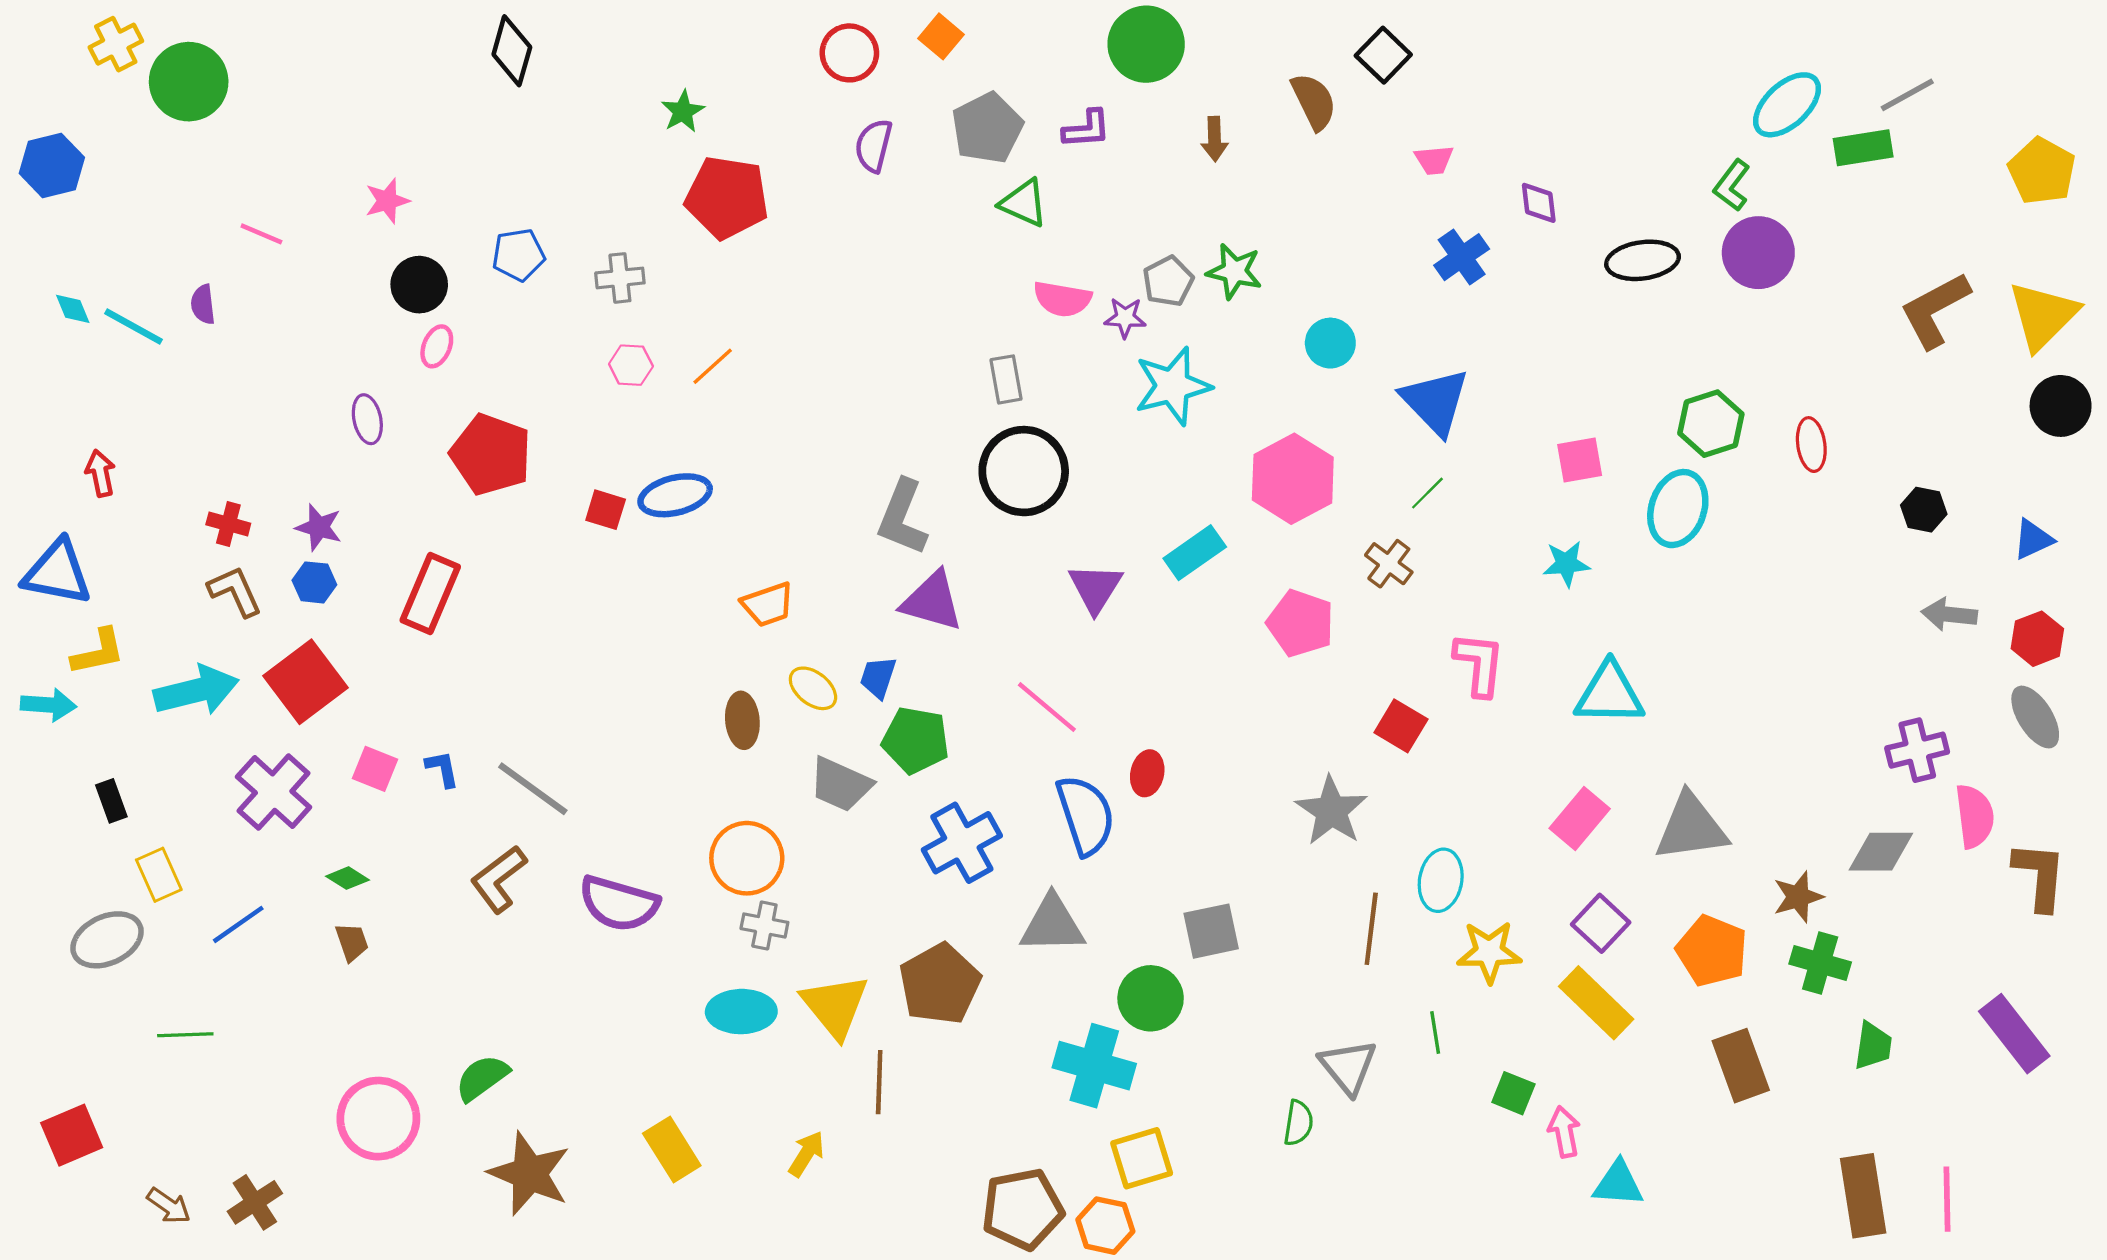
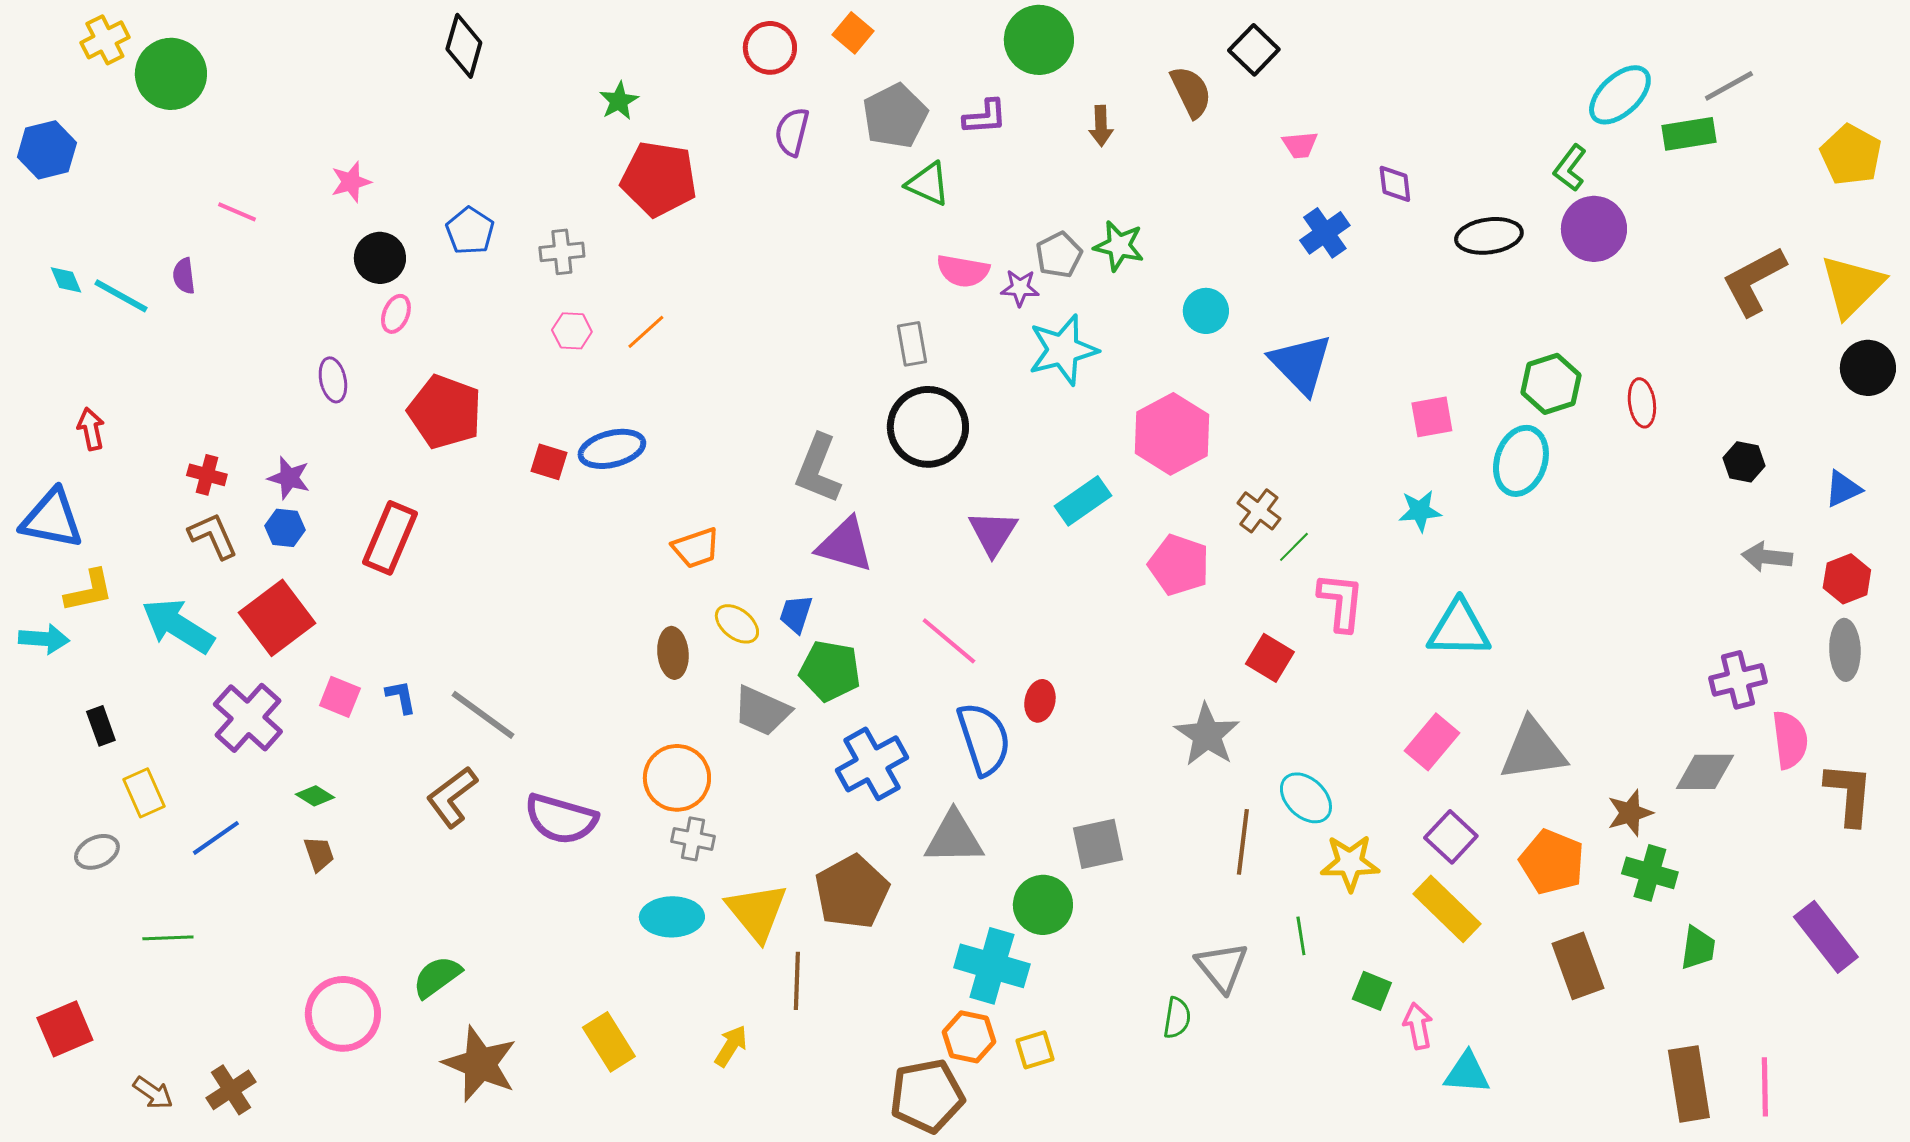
blue pentagon: (518, 255) -> (470, 231), turned -30
green line: (1427, 493) -> (1294, 547), moved
cyan arrow: (196, 691) -> (178, 626), turned -134
gray ellipse: (2035, 717) -> (1845, 650), turned 30
cyan ellipse: (1441, 880) -> (1306, 798), turned -56
gray ellipse: (107, 940) -> (97, 852), size x0.7
yellow square: (1142, 1158) -> (1035, 1050), size x0.7
orange hexagon: (1105, 1226) -> (969, 1037), moved

